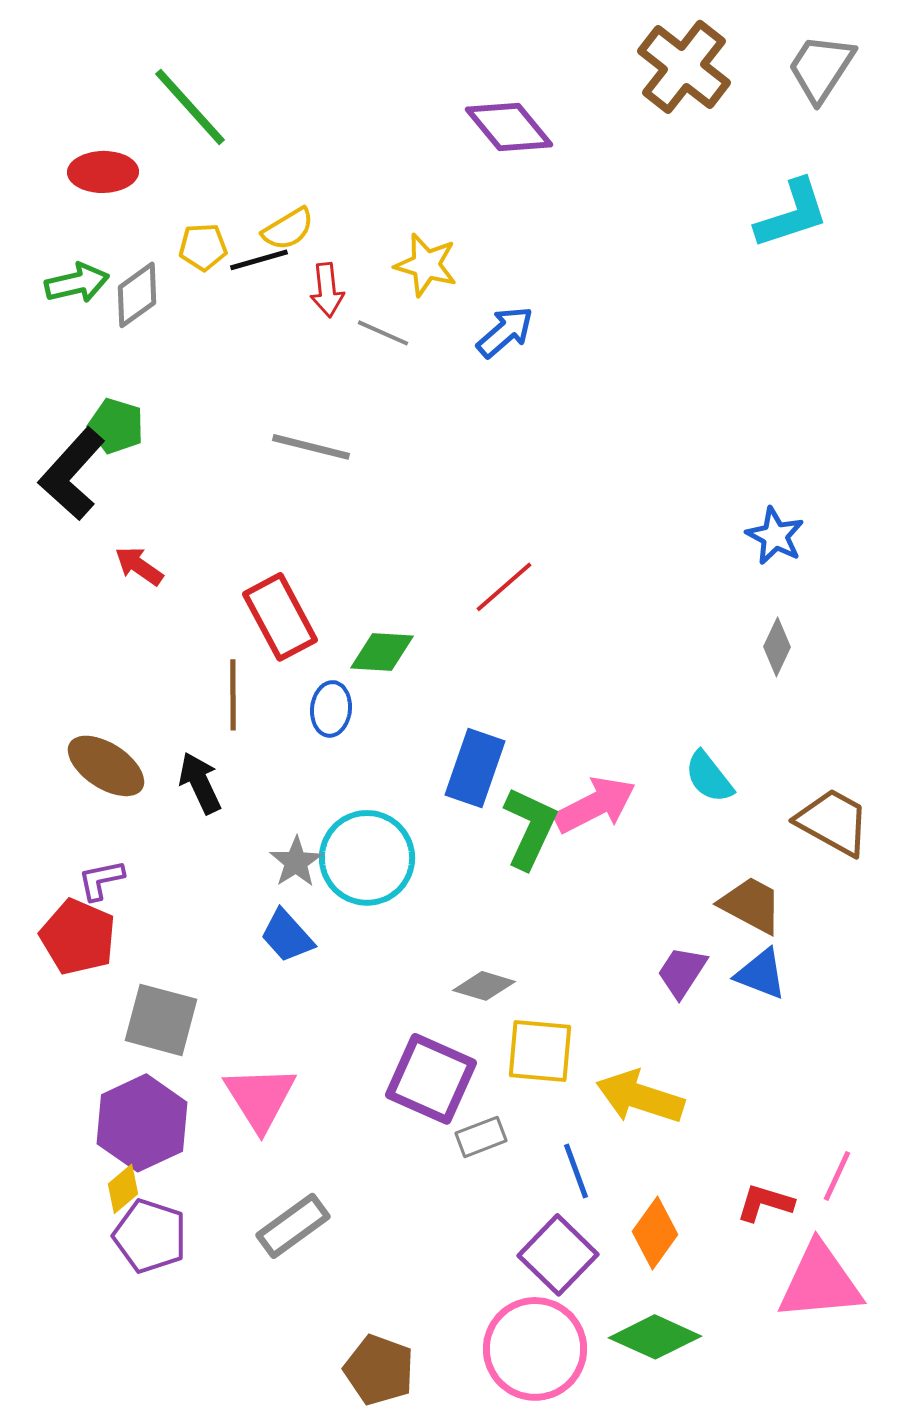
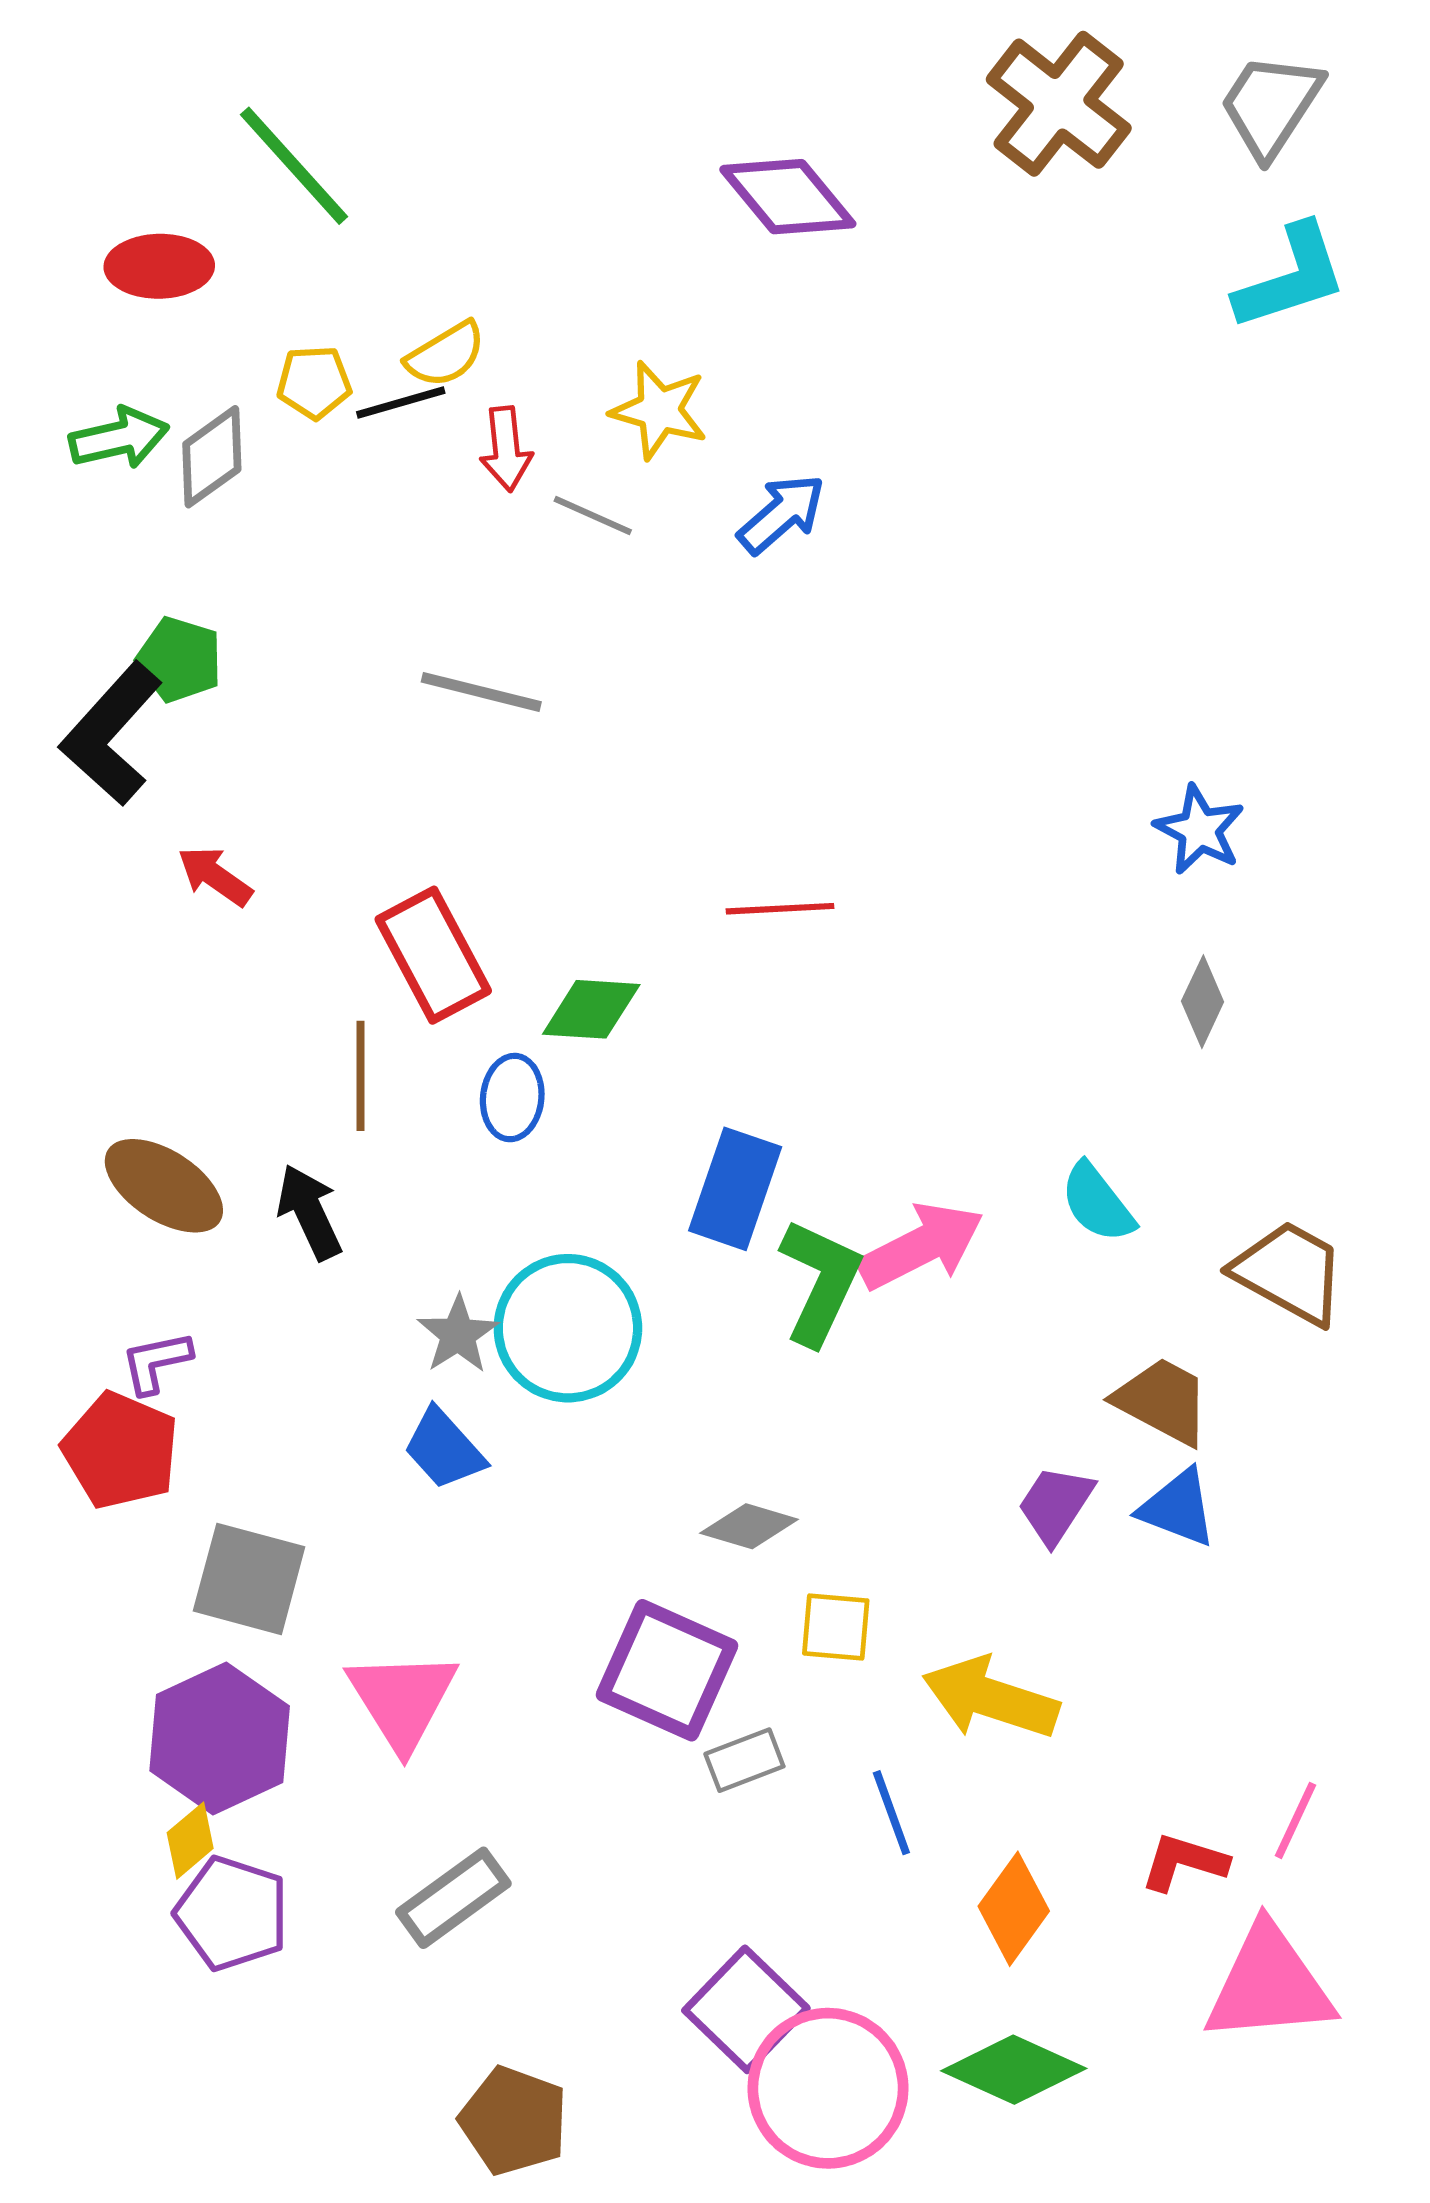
cyan L-shape: (792, 214) -> (1291, 277), moved
red line: (504, 587) -> (780, 909), turned 38
yellow square: (540, 1051) -> (836, 1627), size x0.7
purple square: (558, 1255) -> (746, 2009), moved
brown pentagon: (379, 1370) -> (514, 2121), moved

